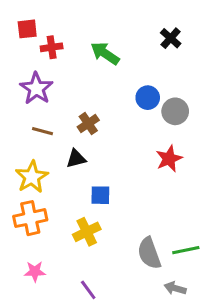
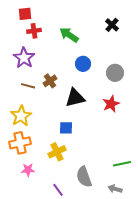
red square: (27, 29) -> (25, 14), moved
blue circle: (148, 98) -> (83, 64), moved
brown cross: (88, 124) -> (50, 81), moved
black triangle: (76, 159) -> (75, 98), moved, size x1.5
gray semicircle: (149, 253) -> (84, 177), moved
pink star: (35, 271) -> (28, 170), moved

